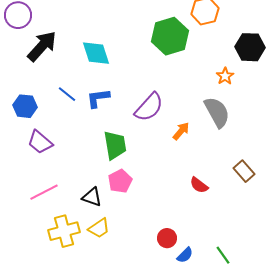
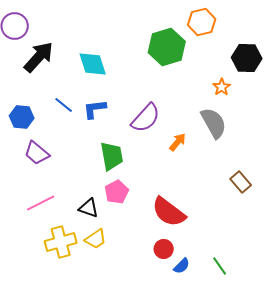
red semicircle: (199, 185) -> (169, 212), moved, size x1.8

